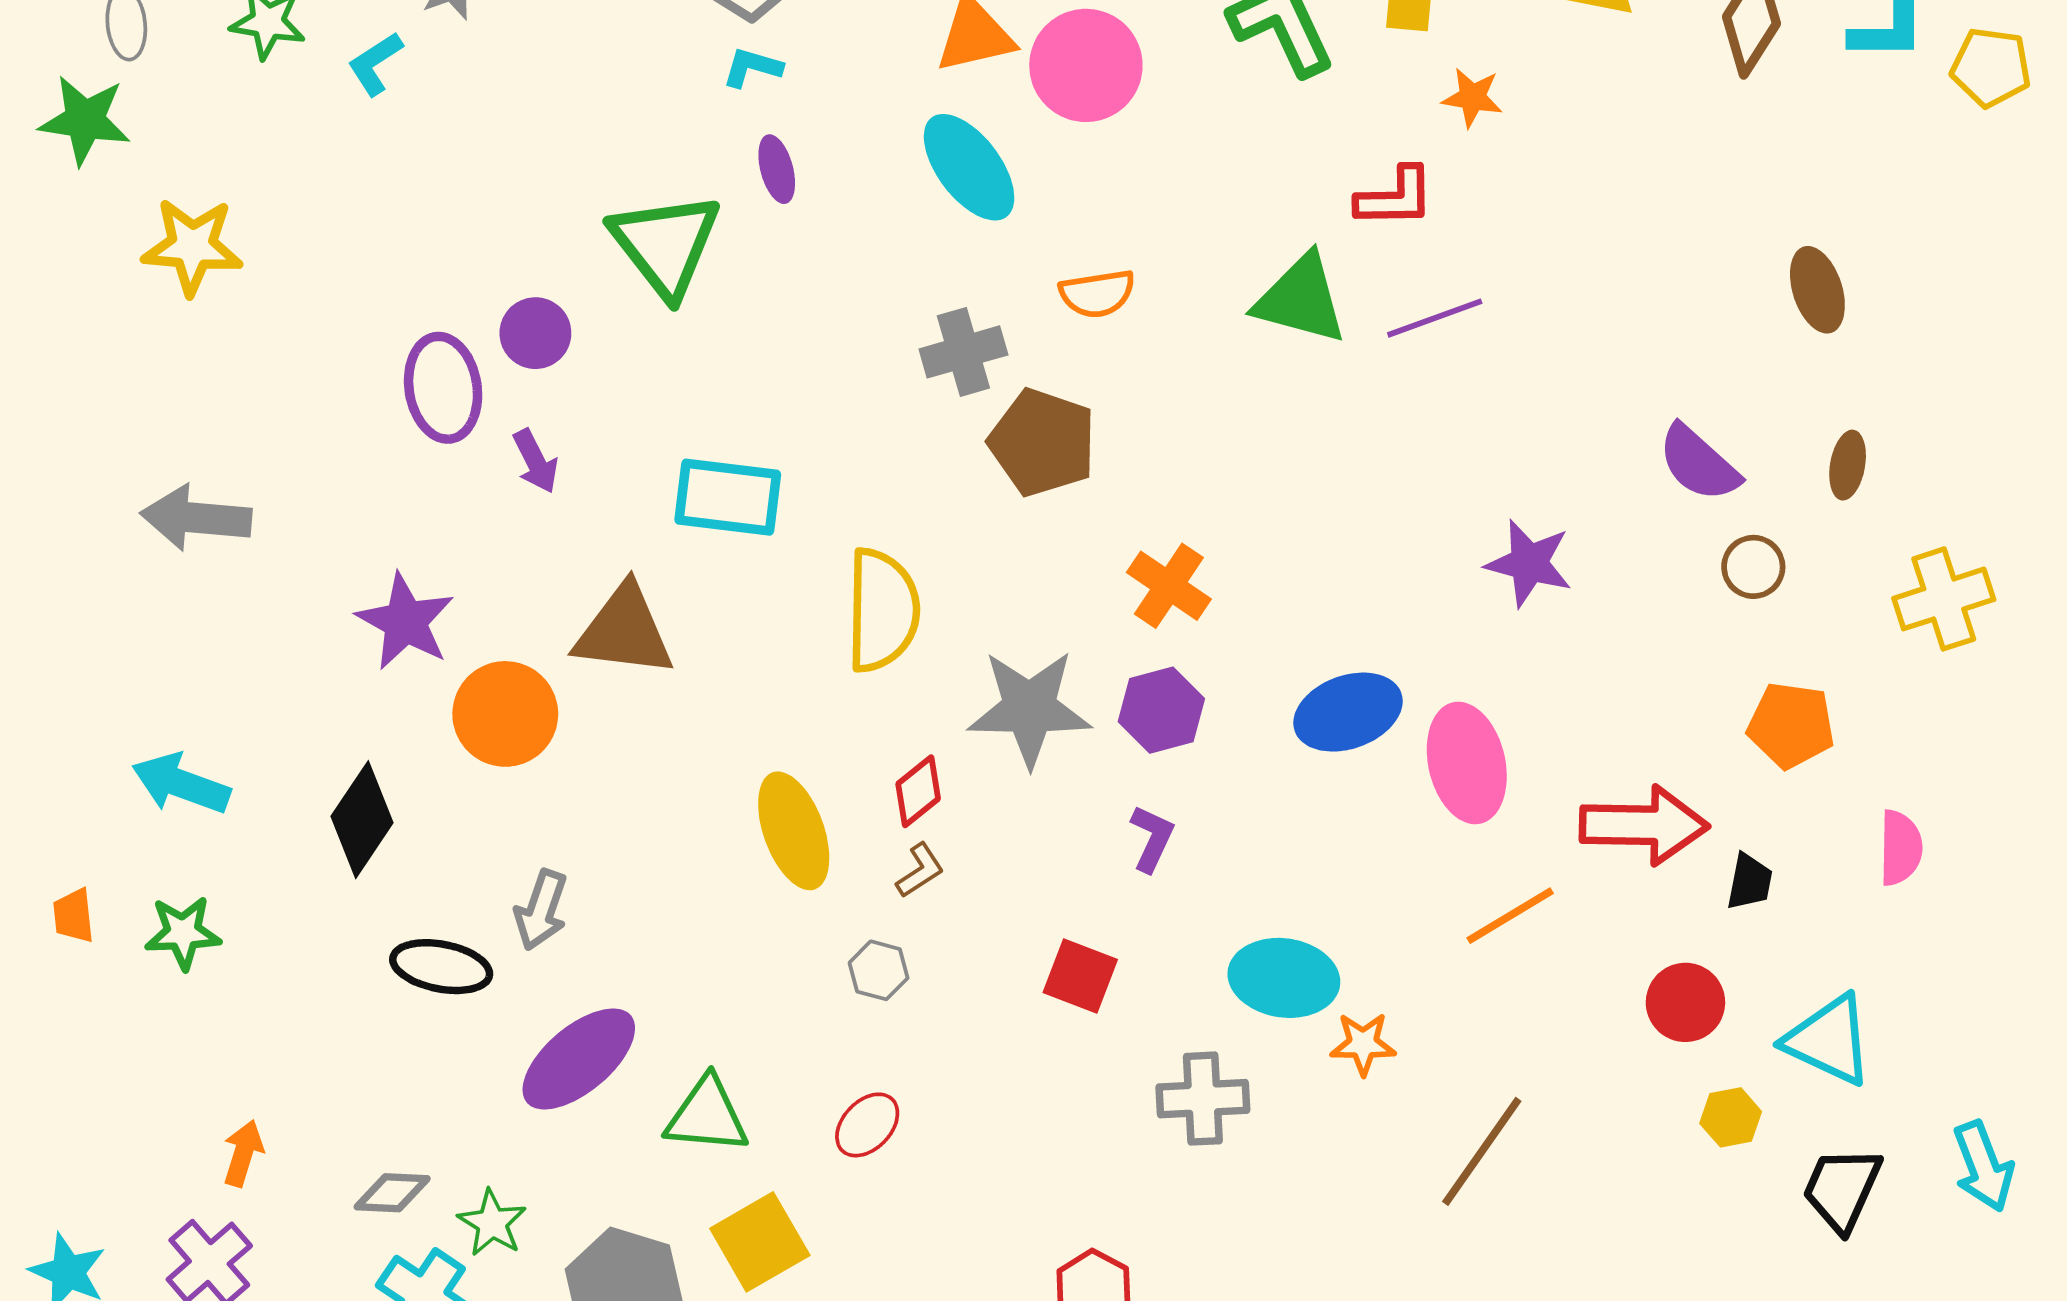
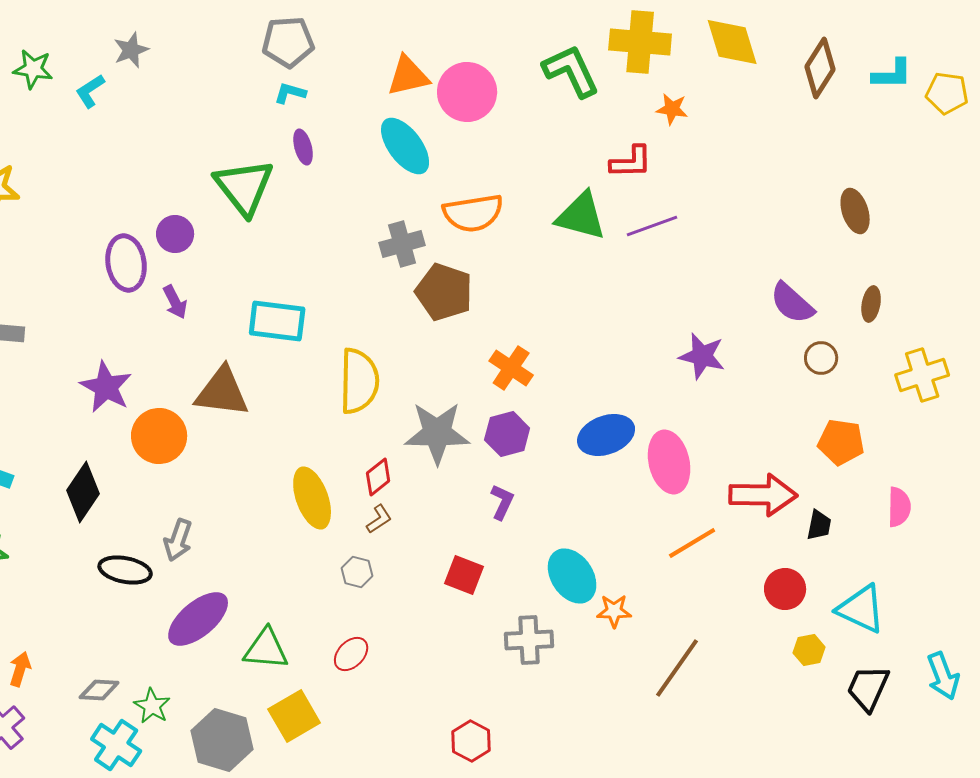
orange semicircle: (1097, 294) -> (473, 213), size x1.5
cyan ellipse: (1284, 978) -> (572, 576), turned 48

